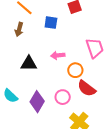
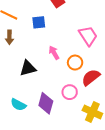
pink arrow: (58, 55) -> (54, 53), turned 80
red semicircle: (87, 88) -> (91, 77), turned 120

